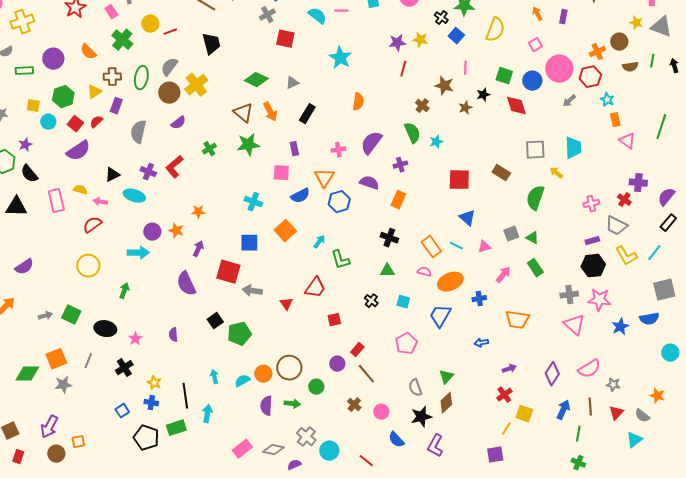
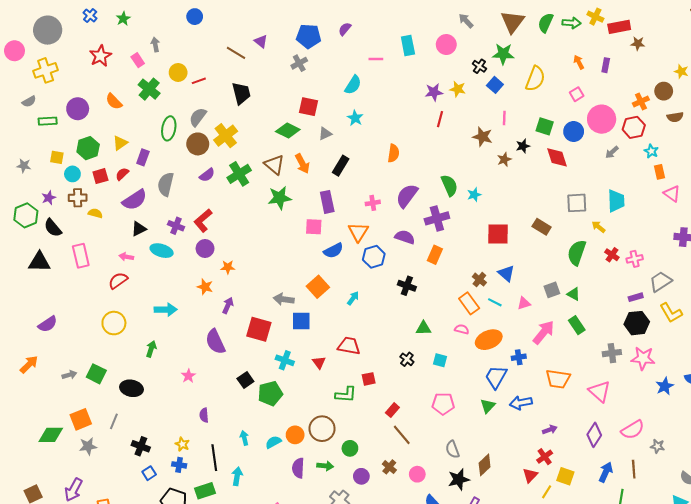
cyan semicircle: (317, 16) -> (353, 85), moved, turned 84
red square: (285, 39) -> (309, 107), moved
cyan star: (340, 58) -> (355, 118), moved, size x0.7
brown cross: (112, 77) -> (78, 198), moved
brown cross: (422, 106) -> (479, 280), moved
red square: (75, 124) -> (100, 176), turned 35
green cross: (209, 149) -> (239, 174), moved, size x1.6
purple rectangle: (294, 149) -> (327, 202), size x1.5
purple semicircle: (78, 151) -> (135, 200), moved
purple cross: (400, 165) -> (437, 218), size x1.6
yellow semicircle: (80, 190) -> (95, 213), moved
red cross: (624, 200) -> (612, 255), moved
cyan cross: (253, 202) -> (285, 360), moved
gray trapezoid: (616, 226) -> (661, 282), turned 120
purple circle: (152, 232) -> (205, 249), moved
black cross: (389, 238) -> (407, 286), moved
blue square: (249, 243) -> (301, 321), moved
green L-shape: (340, 260) -> (346, 394), moved, turned -70
pink arrow: (503, 275) -> (544, 332), size x1.4
red trapezoid: (315, 288) -> (349, 346), turned -115
gray arrow: (252, 291) -> (284, 299), moved
blue trapezoid: (440, 316) -> (496, 377), moved
pink triangle: (574, 325) -> (599, 391), moved
purple semicircle: (173, 335) -> (204, 415), moved
pink star: (135, 339) -> (188, 376), moved
blue arrow: (481, 343) -> (521, 403), size x1.5
pink pentagon: (406, 344) -> (443, 404), turned 30
purple circle: (337, 364) -> (361, 476), moved
black cross: (124, 368) -> (141, 446), moved, turned -36
green triangle: (446, 377) -> (488, 406), moved
red triangle: (616, 413) -> (530, 475), moved

